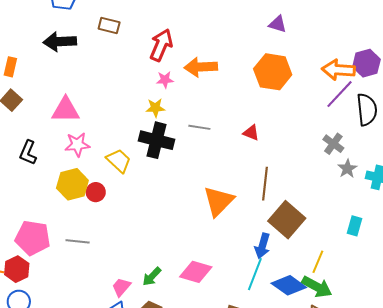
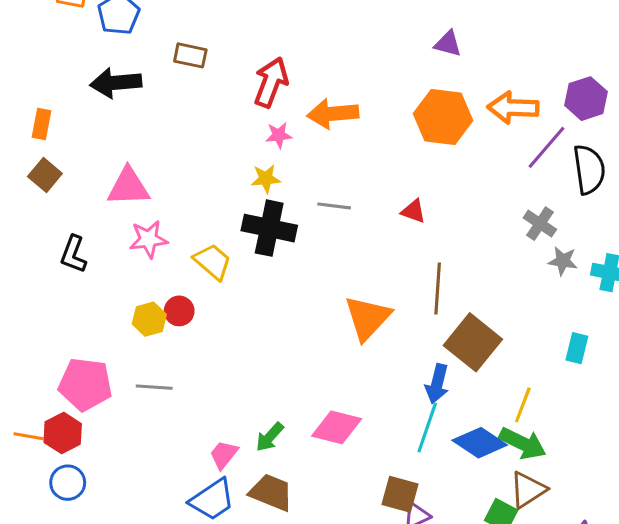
orange arrow: (338, 70) -> (513, 108), moved
gray star: (347, 169) -> (563, 261), turned -30
yellow hexagon: (72, 184) -> (149, 319), moved, size x0.7

